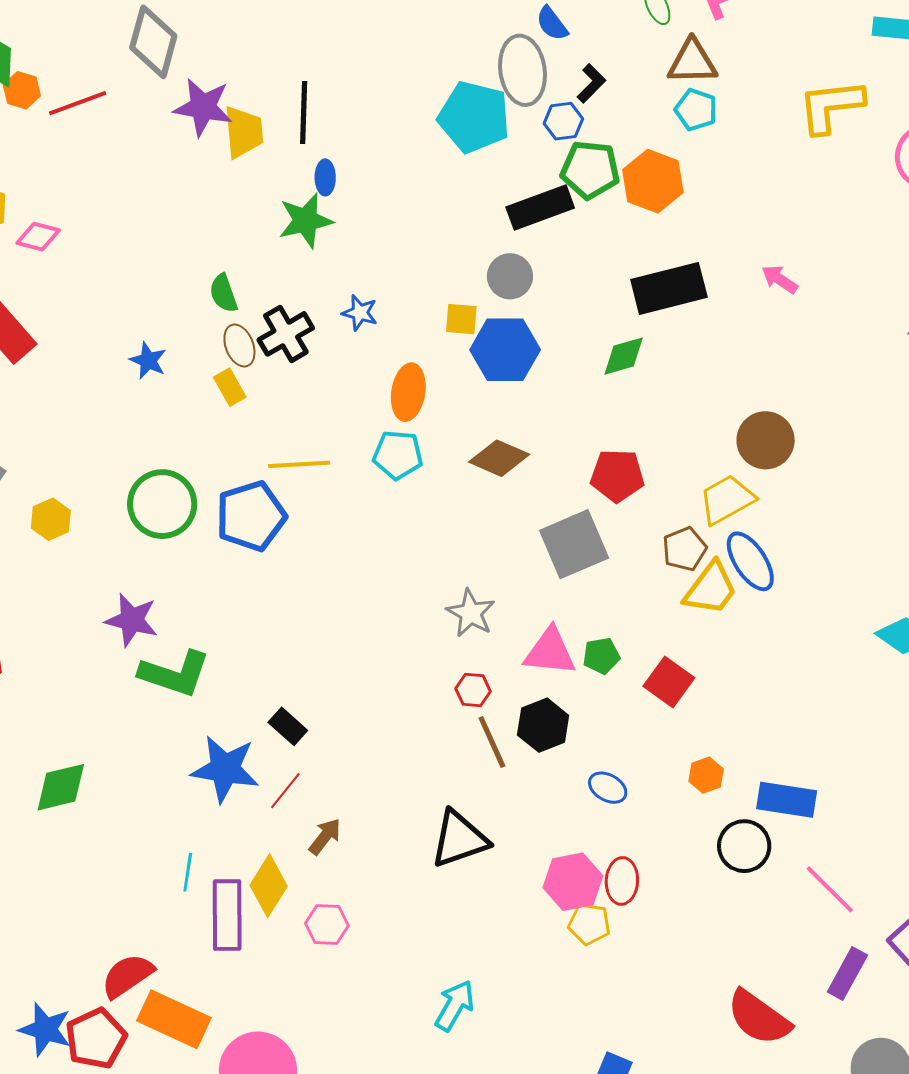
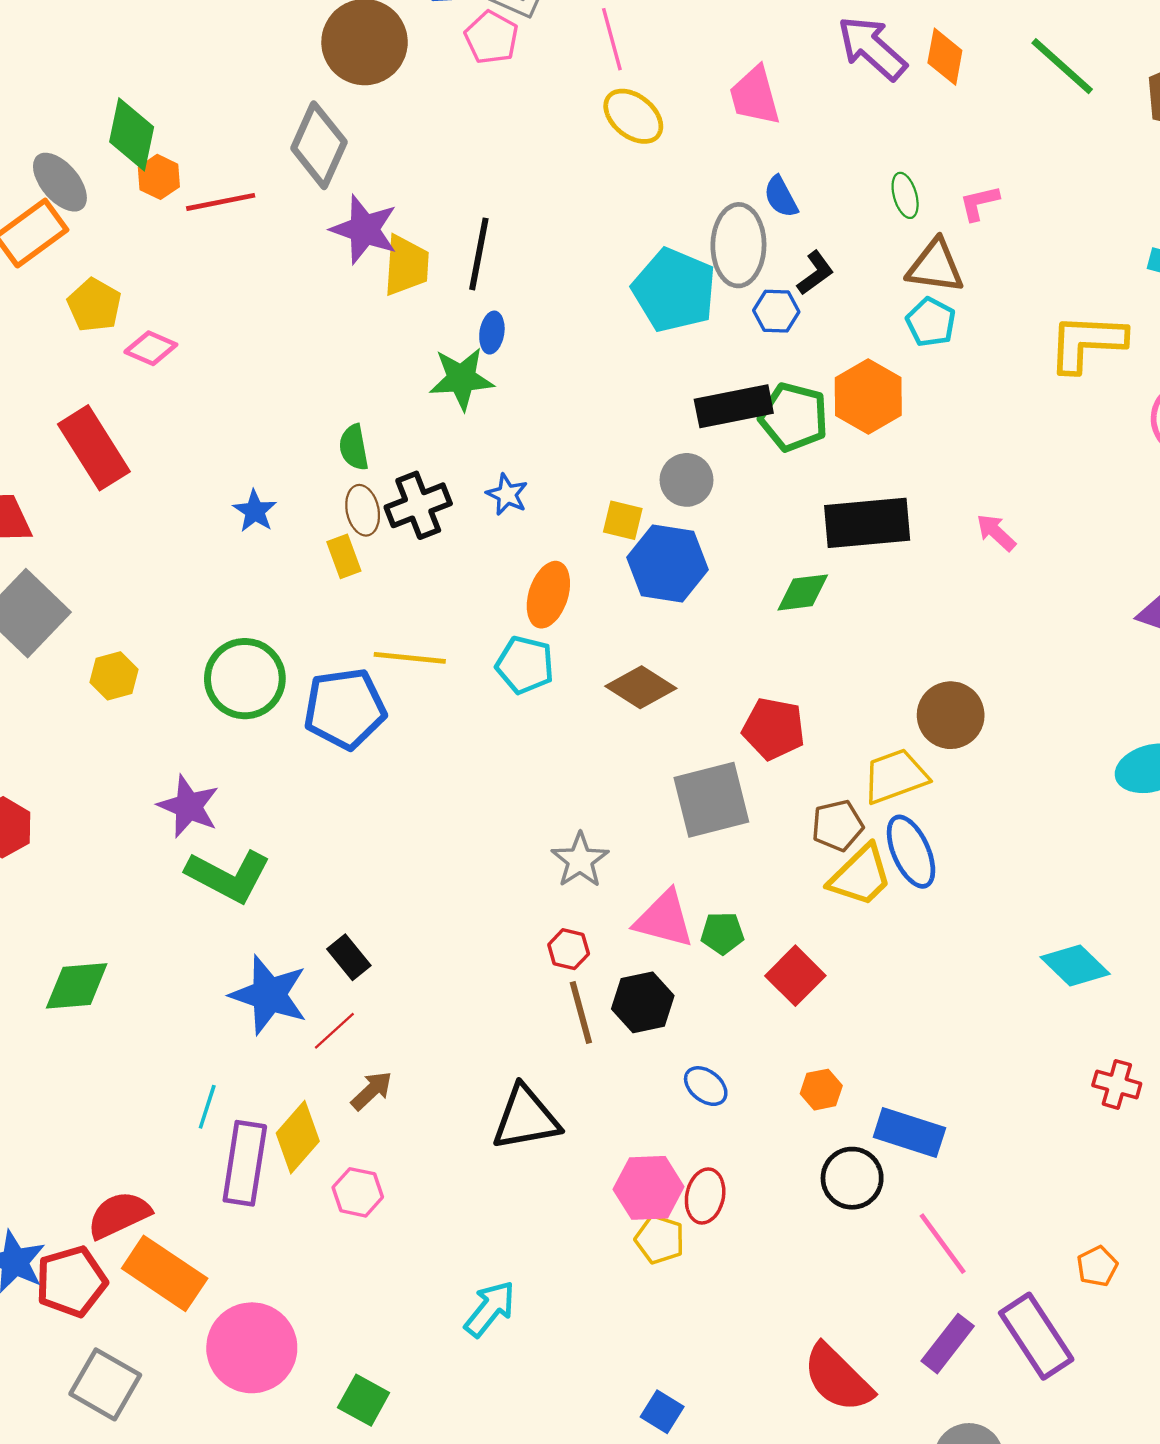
green pentagon: (590, 170) -> (794, 417), moved

